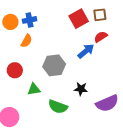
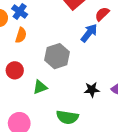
blue cross: (30, 20) -> (20, 11), turned -32
black star: (81, 89) -> (92, 90), moved
green semicircle: (58, 107) -> (67, 117), moved

